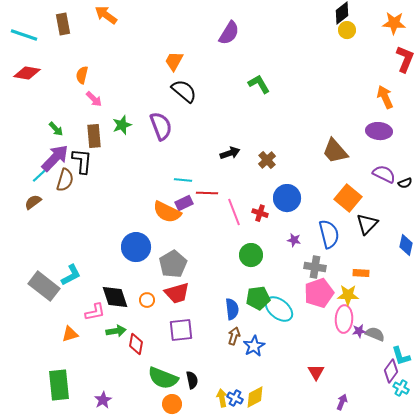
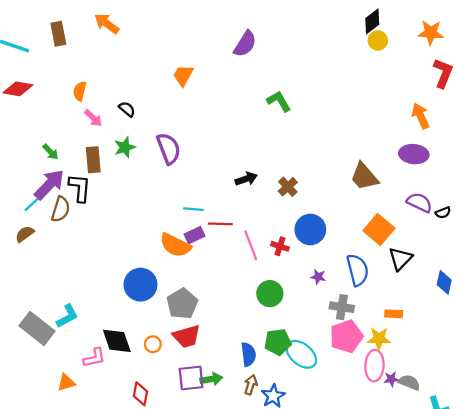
black semicircle: (184, 91) -> (127, 109), moved, size x0.6
green arrow: (116, 331) -> (211, 379), moved

